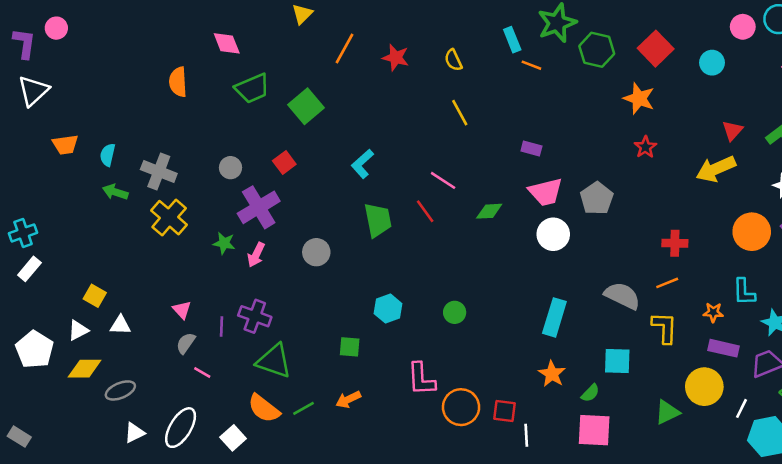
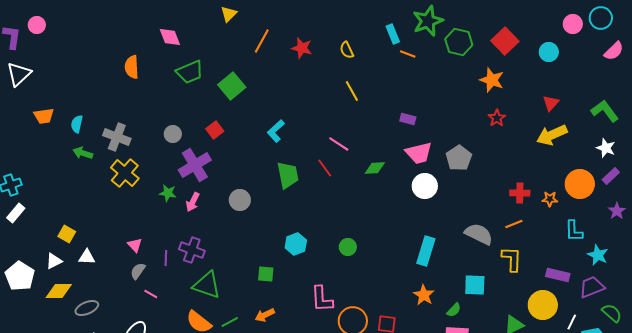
red triangle: (732, 131) -> (551, 103), moved
orange star: (713, 312) -> (550, 199), moved

